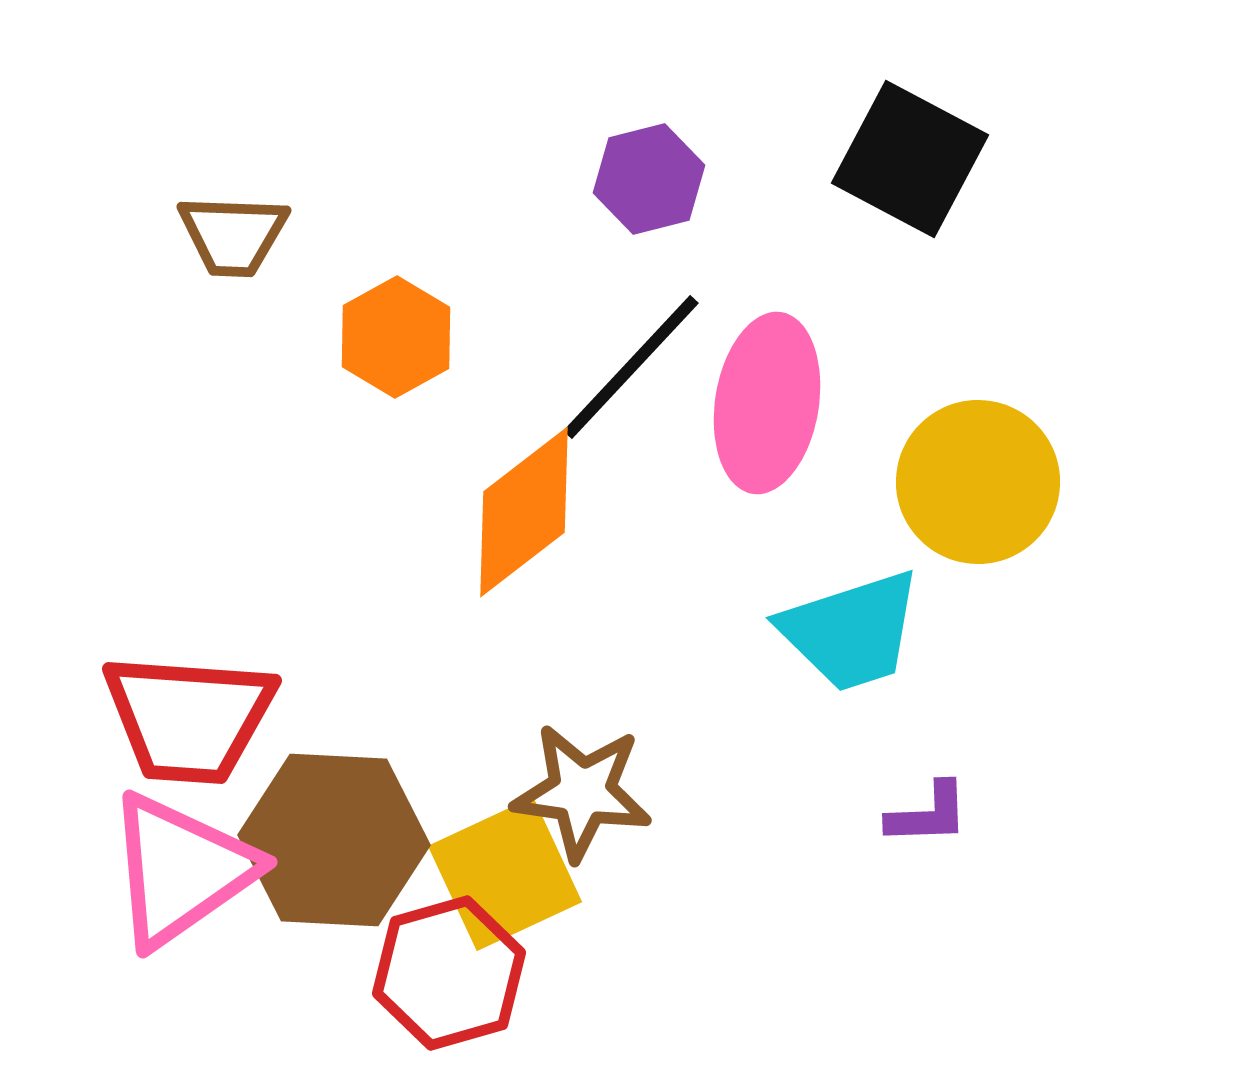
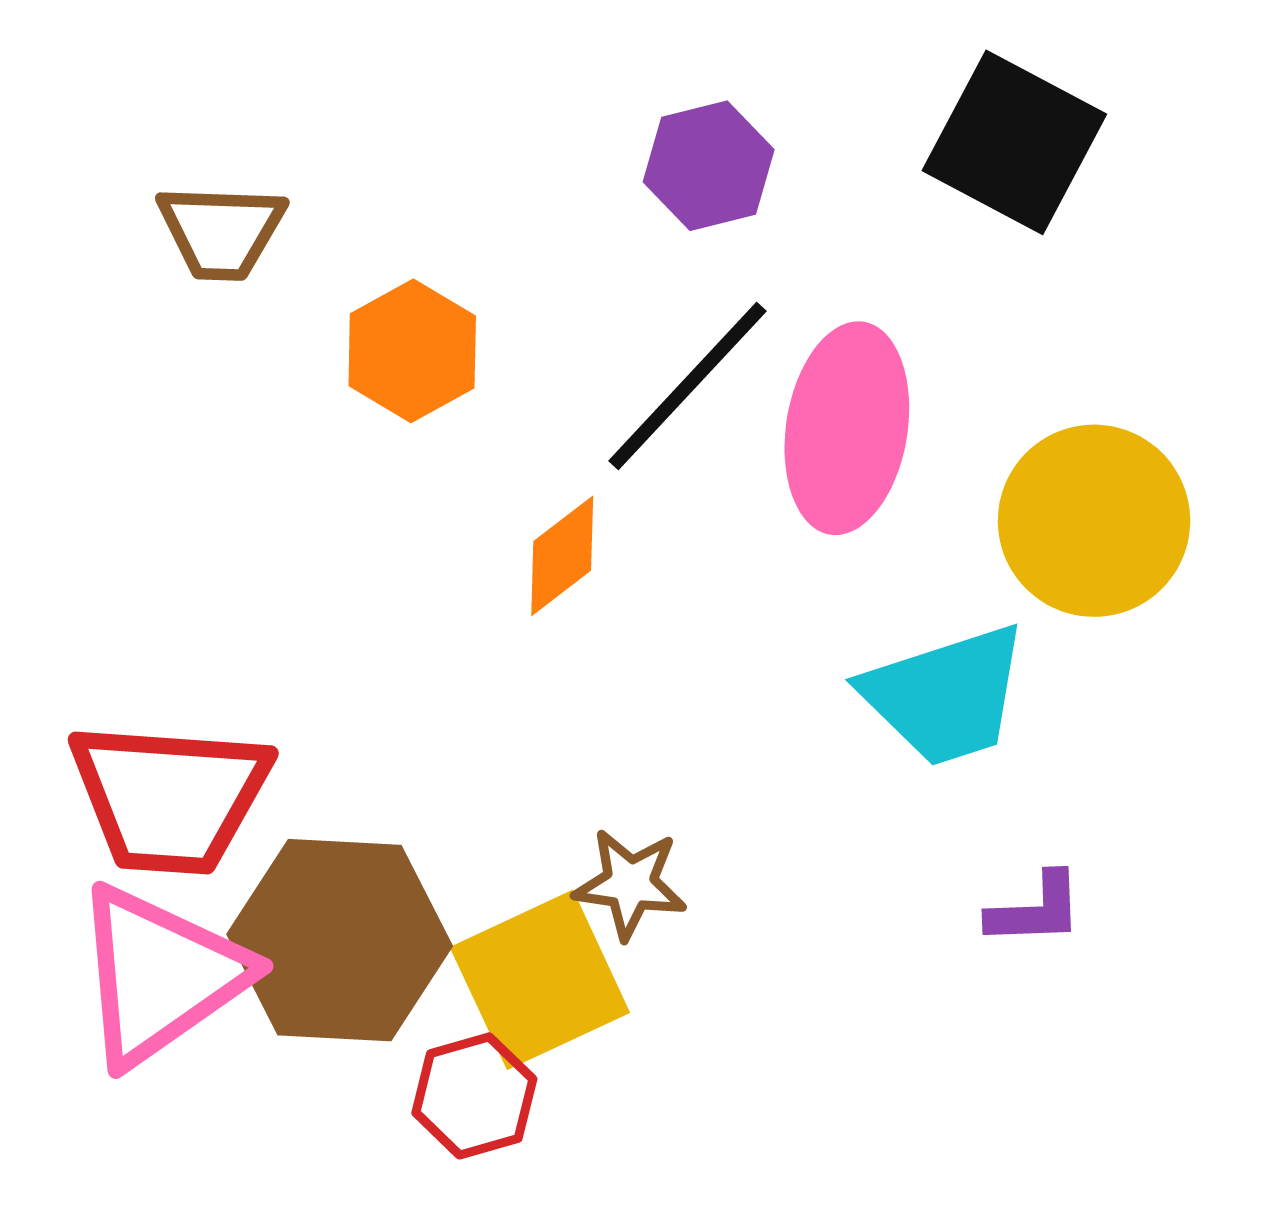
orange diamond: (524, 512) -> (562, 556), size x0.6
brown star: (582, 792) -> (630, 884), size x0.7
red hexagon: (449, 973) -> (474, 1096), size x0.7

